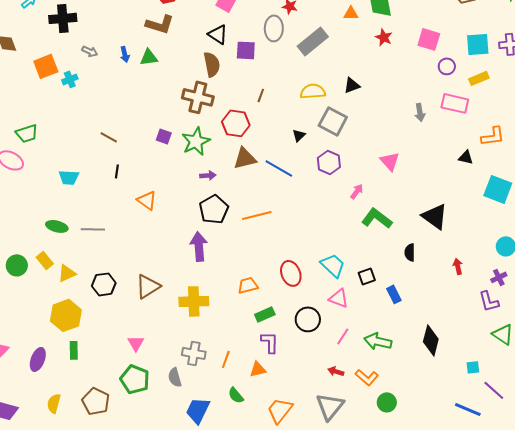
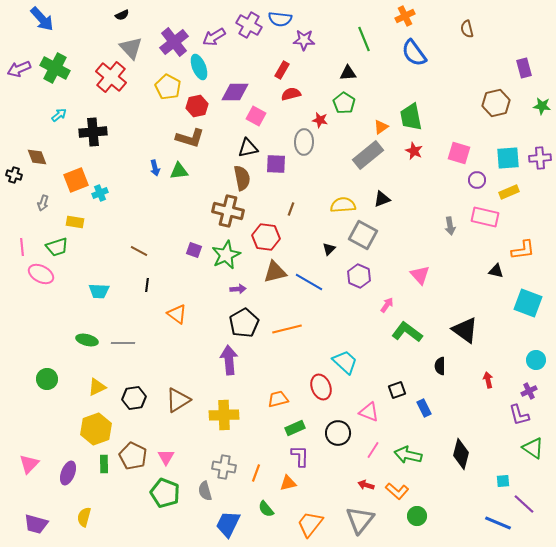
orange triangle: (351, 13) -> (381, 127), turned -35
black triangle: (218, 34) -> (248, 148), turned -45
gray rectangle: (313, 41) -> (368, 155), moved
gray arrow: (90, 51) -> (43, 203), moved, turned 84
yellow rectangle: (45, 260) -> (75, 222), moved, turned -42
cyan trapezoid: (333, 265) -> (345, 362), moved
brown pentagon: (96, 401) -> (133, 456), moved

